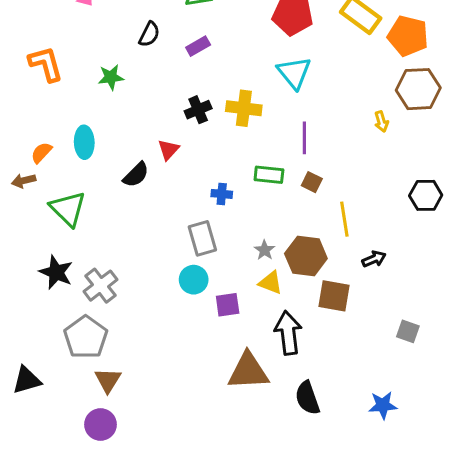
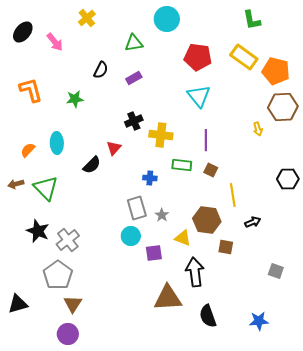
yellow cross: (244, 108) -> (161, 135), moved
brown arrow: (24, 181) -> (16, 184), moved
gray star: (265, 250) -> (162, 215), moved
brown square: (334, 296) -> (226, 247), size x0.7

